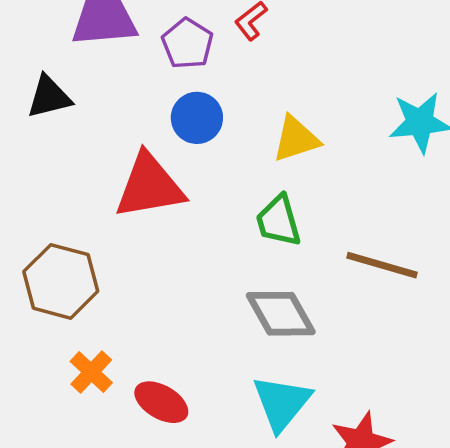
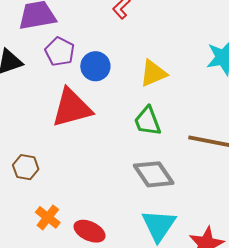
purple pentagon: (187, 44) -> (60, 52), moved
brown hexagon: (61, 281) -> (26, 167), size x0.6

